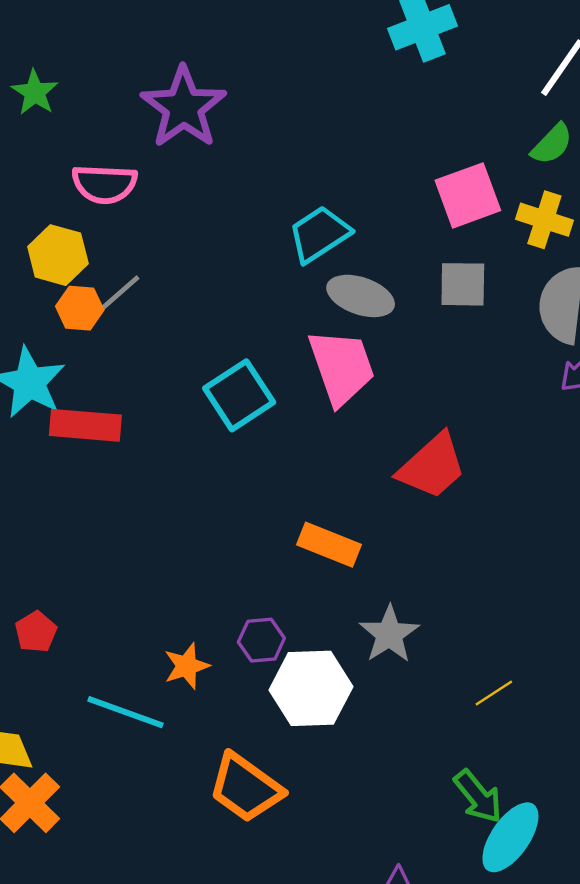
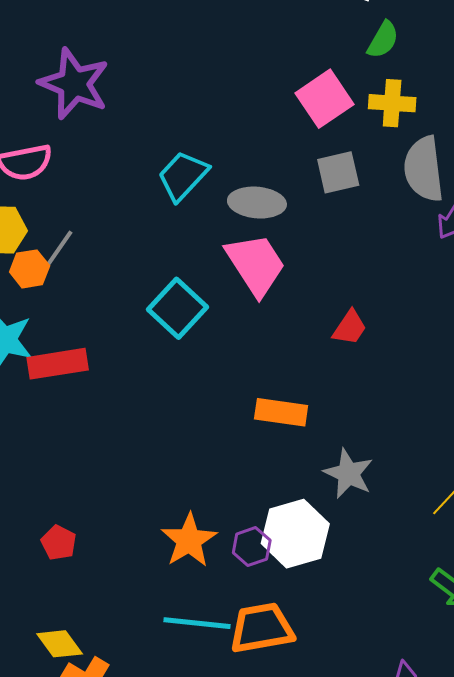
cyan trapezoid: (319, 234) -> (183, 176), moved
red trapezoid: (432, 466) -> (350, 328), size x0.6
purple hexagon: (261, 640) -> (252, 547), moved
orange star: (187, 666) -> (189, 540), size x1.4
cyan line: (126, 712) -> (197, 623), moved
orange trapezoid: (245, 788) -> (262, 628), turned 148

